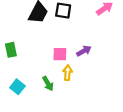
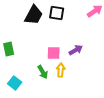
green arrow: (48, 84) -> (43, 72), moved

